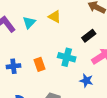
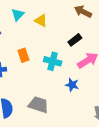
cyan triangle: (29, 22) -> (18, 15), moved
orange rectangle: (39, 64) -> (23, 55), moved

